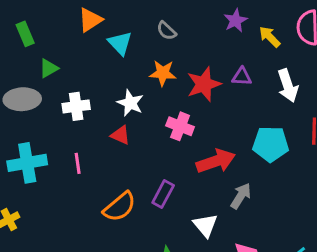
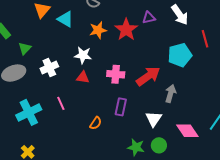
pink cross: (180, 126) -> (116, 74), moved
orange semicircle: (120, 207) -> (96, 123), size x0.6
white triangle: (205, 225) -> (154, 119), turned 30

